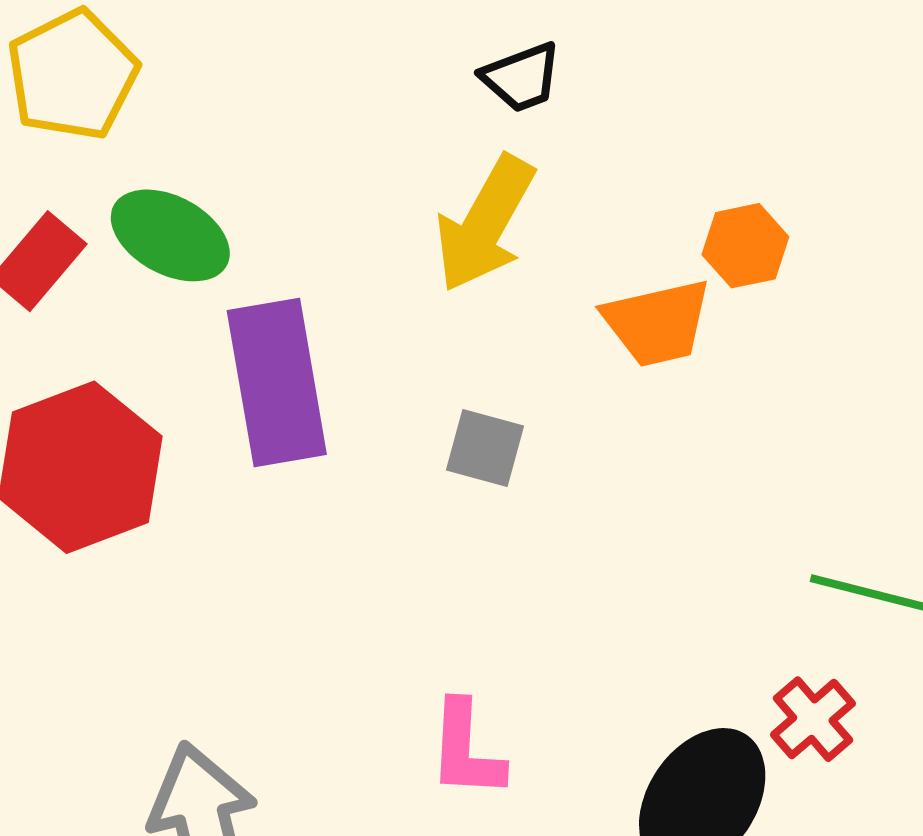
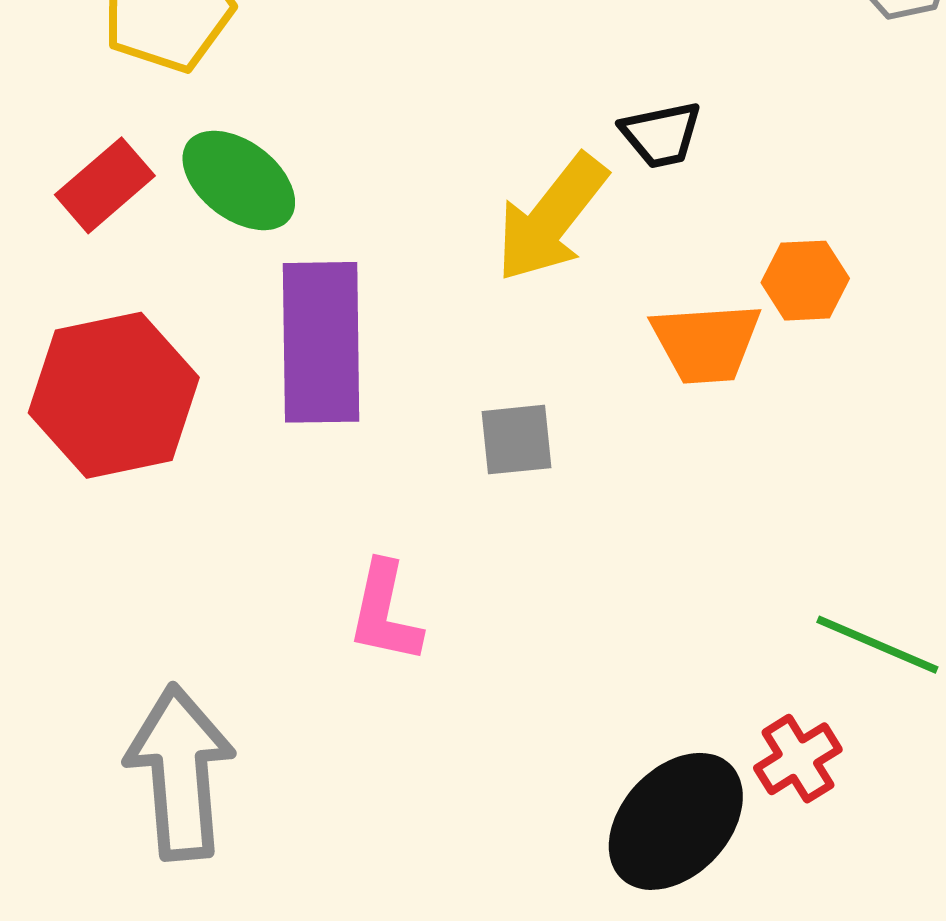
black trapezoid: (521, 77) -> (661, 135), moved
gray square: (485, 448) -> (516, 440), turned -30
pink L-shape: (466, 750) -> (385, 612), moved

